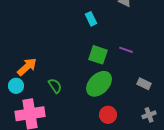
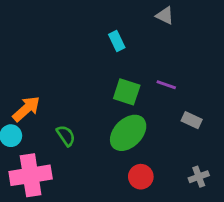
gray rectangle: (144, 84) -> (192, 120), moved

